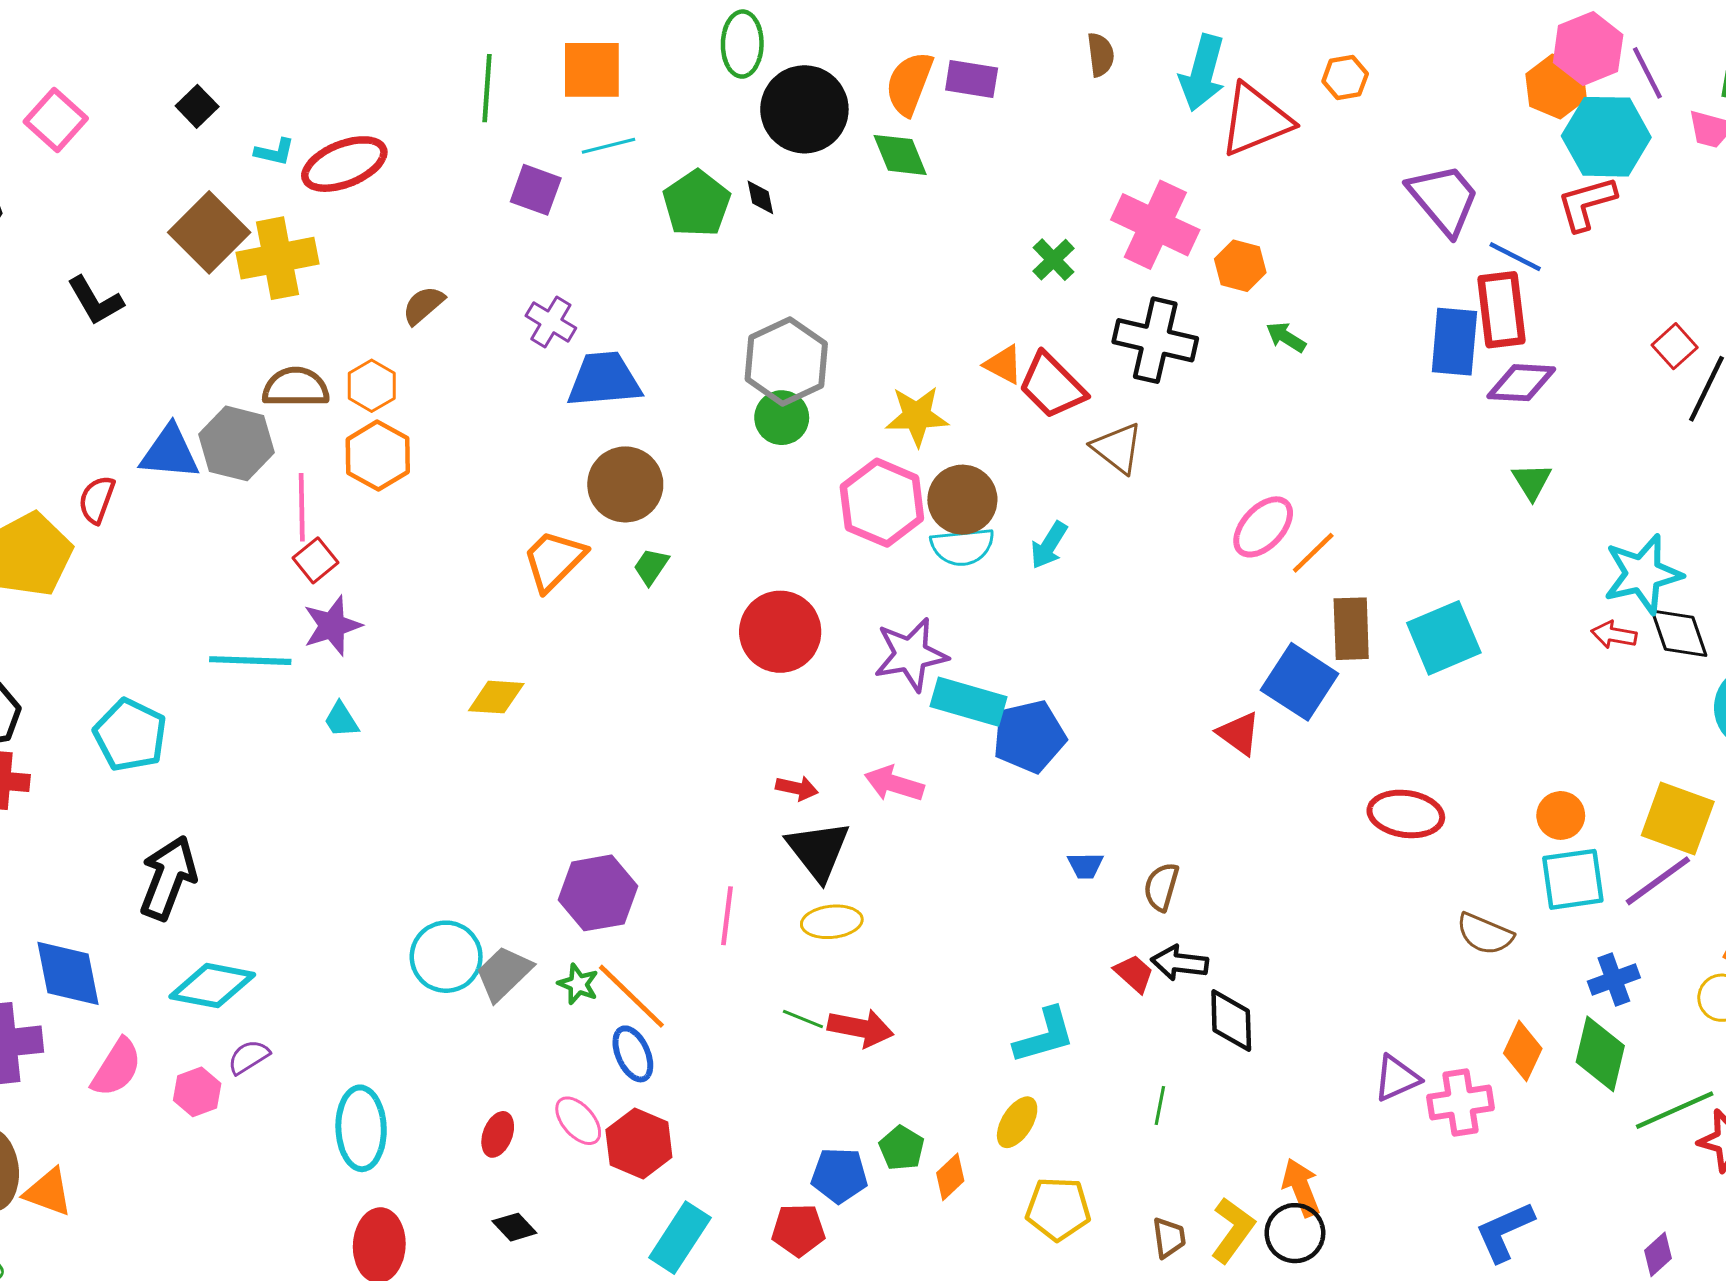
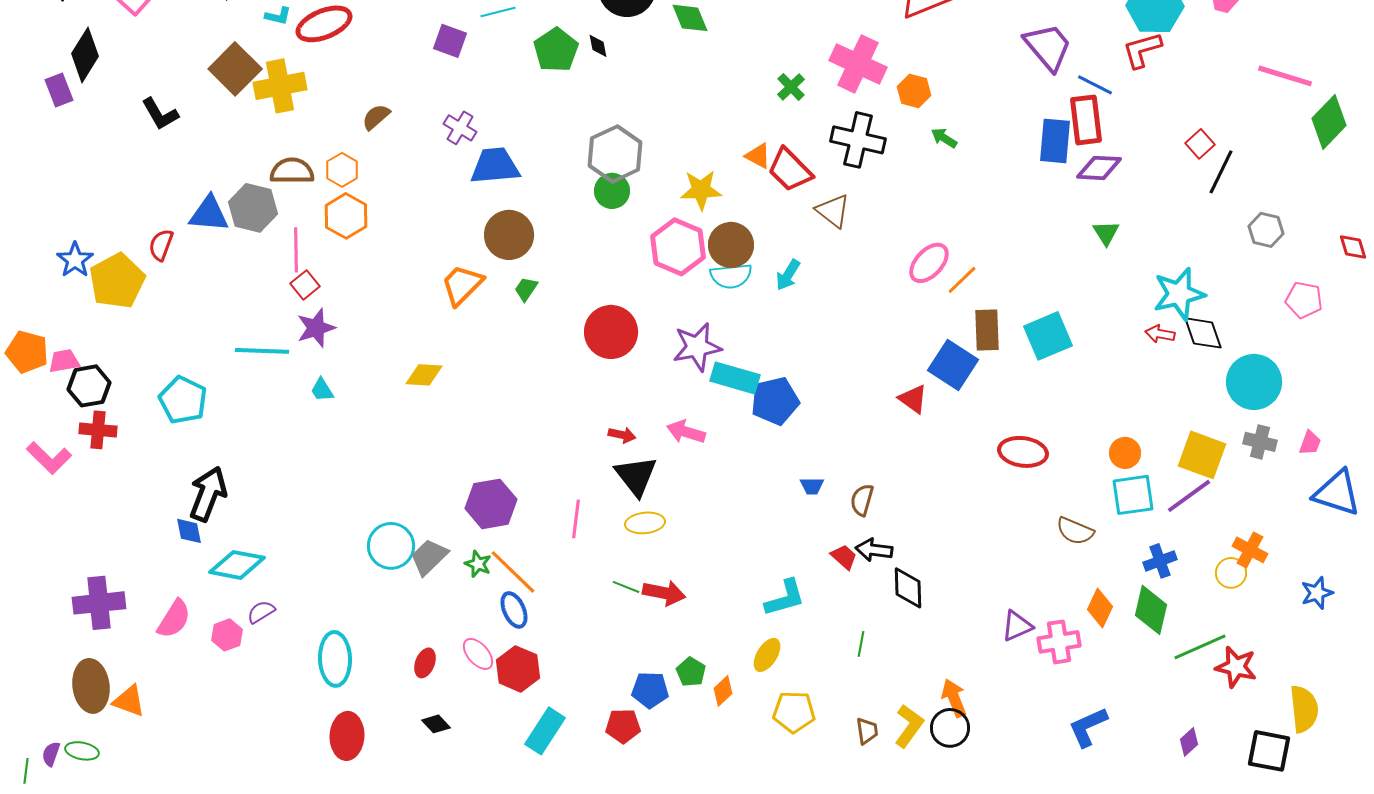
blue diamond: (68, 973) -> (189, 531), moved, size x0.6

